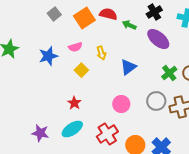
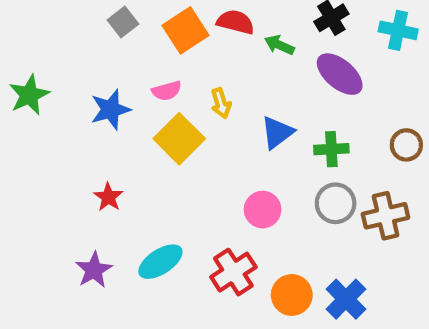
yellow square: (81, 70) -> (179, 139), size x1.6
green cross: (169, 73) -> (331, 149), moved, turned 35
red star: (74, 103) -> (108, 197), moved
purple star: (40, 133) -> (94, 270), turned 30

